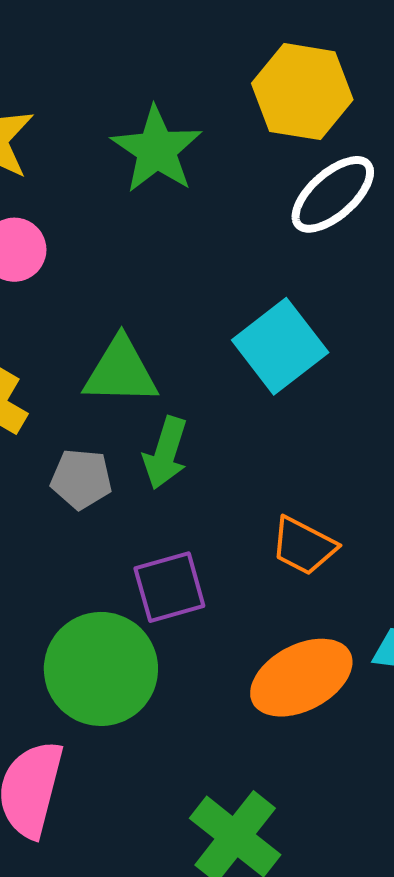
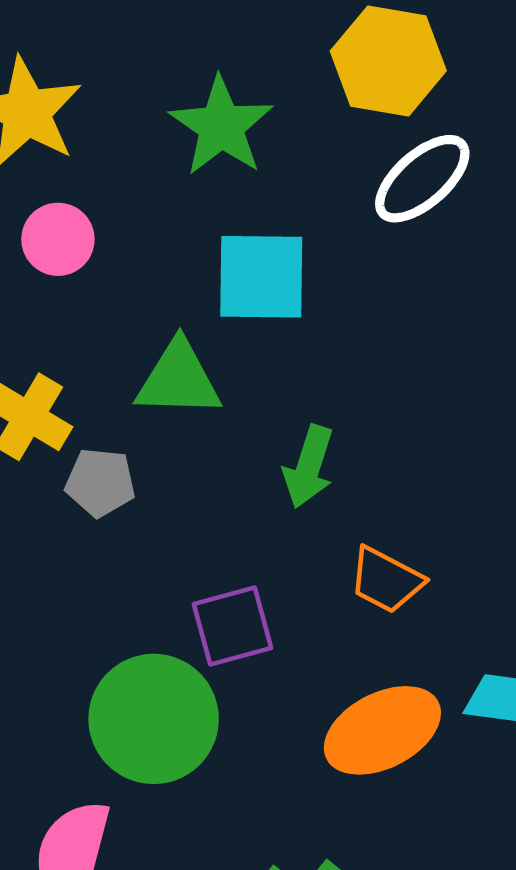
cyan square: (280, 346) -> (261, 277), moved, turned 38
green arrow: (165, 453) -> (309, 467), moved
gray pentagon: (81, 479) -> (100, 482), moved

